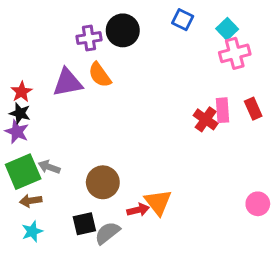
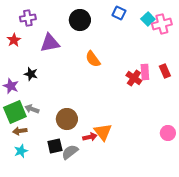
purple cross: (89, 38) -> (28, 18), moved
pink cross: (235, 53) -> (162, 24), moved
orange semicircle: (100, 75) -> (93, 59), moved
purple triangle: (68, 83) -> (50, 43), moved
red star: (21, 92) -> (14, 40), moved
black star: (20, 113) -> (31, 74), moved

